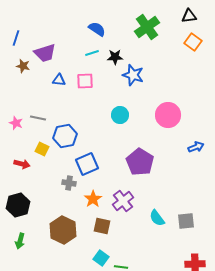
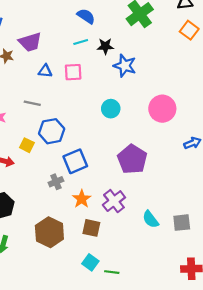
gray line: (38, 118) -> (32, 103), moved
gray cross: (69, 183) -> (56, 182), turned -32

